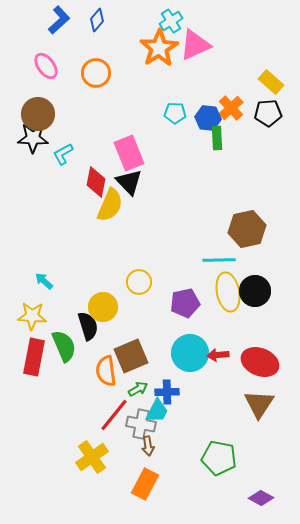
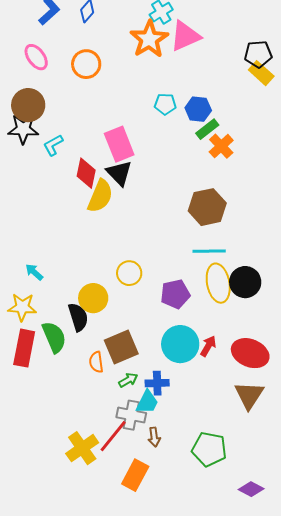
orange cross: (231, 108) -> (221, 146), moved
black pentagon: (268, 113) -> (258, 54), moved
green rectangle: (217, 138) -> (207, 129), turned 55
brown hexagon: (247, 229) -> (207, 207), moved
red arrow: (218, 355) -> (208, 346), turned 125
orange semicircle: (106, 371) -> (96, 362), size x0.7
red line: (114, 415) -> (113, 436), moved
brown arrow: (148, 446) -> (154, 437), moved

